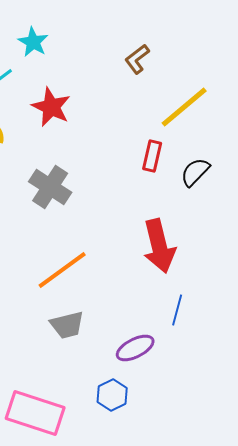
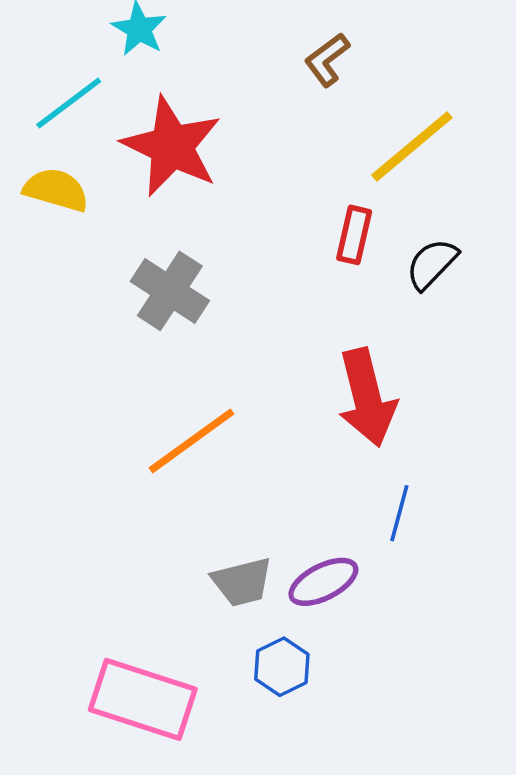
red star: (51, 107) -> (172, 146), size x1.4
gray trapezoid: (67, 325) -> (242, 582), moved

